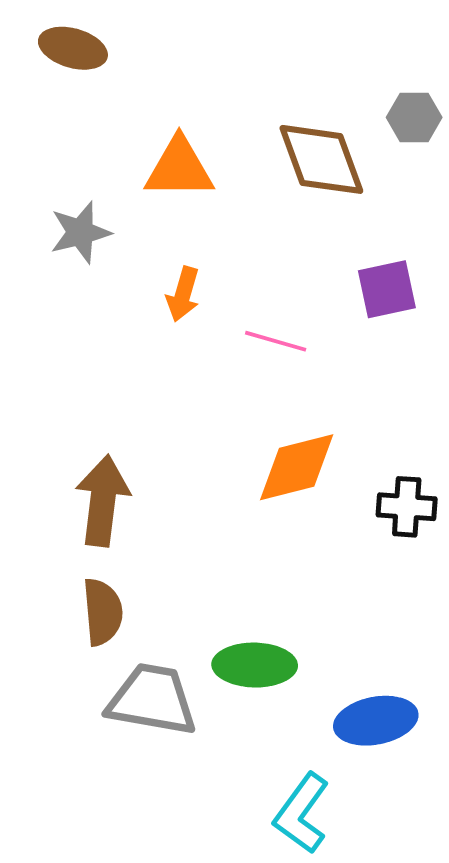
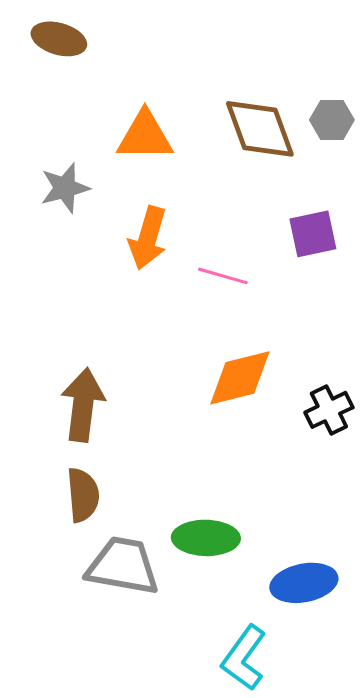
gray hexagon: (414, 117) -> (332, 120), moved
orange arrow: (183, 294) -> (148, 238), size x1.4
black cross: (407, 507) -> (329, 410), turned -30

